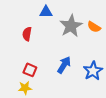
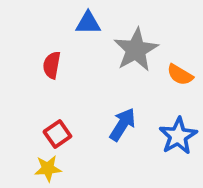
orange semicircle: (94, 27) -> (180, 75), moved
red square: (30, 70) -> (57, 134), turned 32

